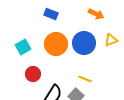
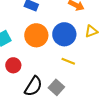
yellow line: (85, 79) -> (68, 61), moved

